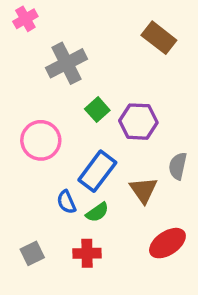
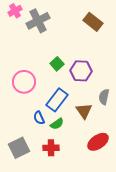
gray cross: (66, 63) -> (38, 21), moved
gray square: (32, 253) -> (19, 148), size x1.5

